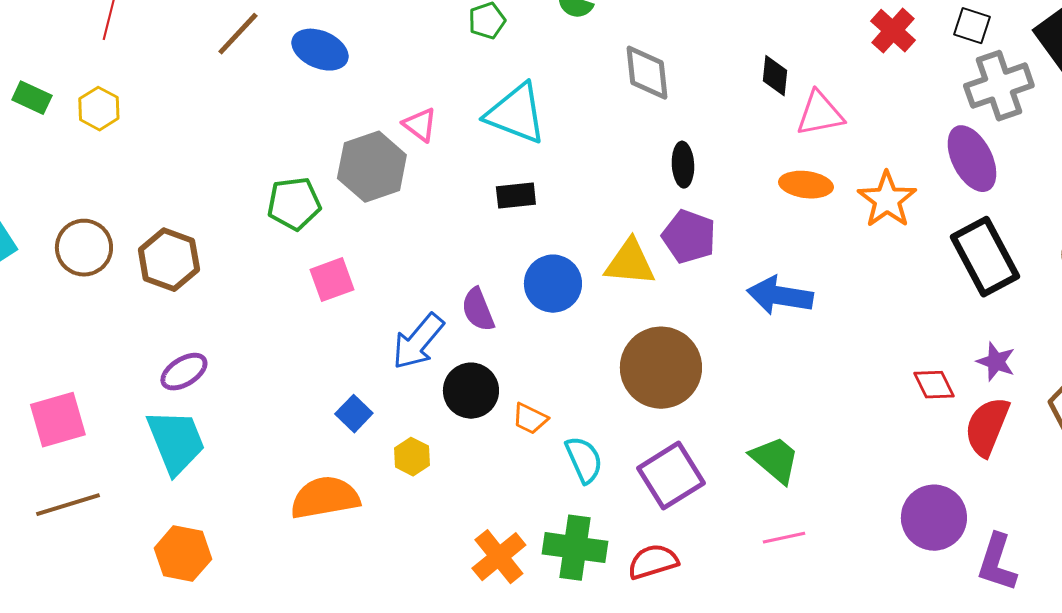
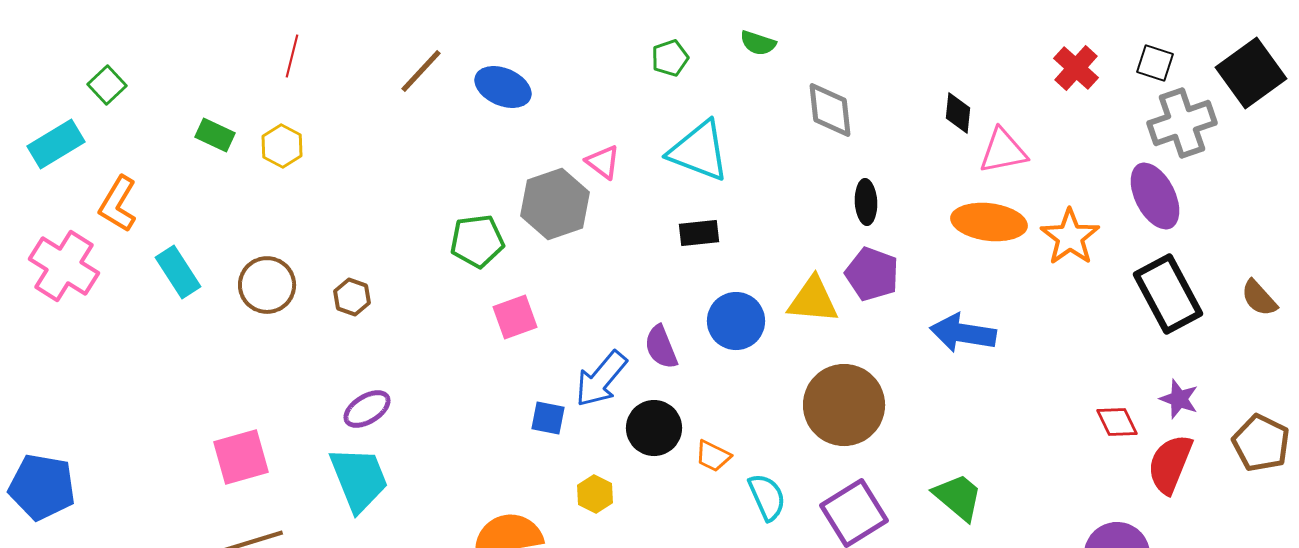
orange ellipse: (806, 185) -> (989, 222), size x1.4
brown hexagon: (169, 260) -> (352, 297), size x0.6
blue square: (354, 414) -> (548, 418), moved, turned -33

